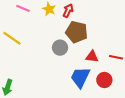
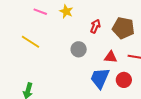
red arrow: (68, 11) -> (95, 26), moved
brown pentagon: (77, 32) -> (123, 28), moved

